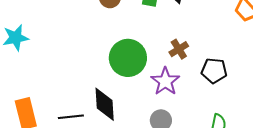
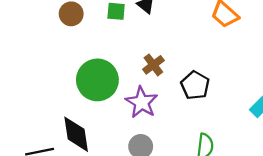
black pentagon: (214, 71) -> (195, 85), turned 30

